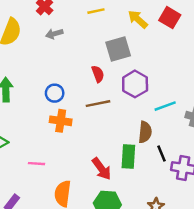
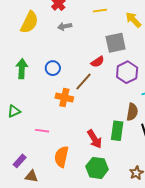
red semicircle: (98, 74) -> (98, 62), turned 72
blue circle: (55, 93) -> (53, 68), moved
brown line: (98, 104) -> (84, 81), moved, turned -42

